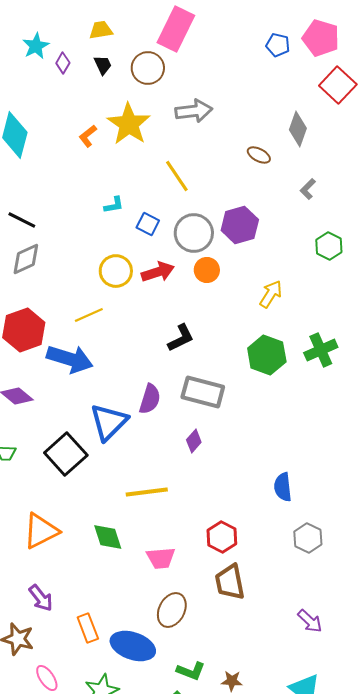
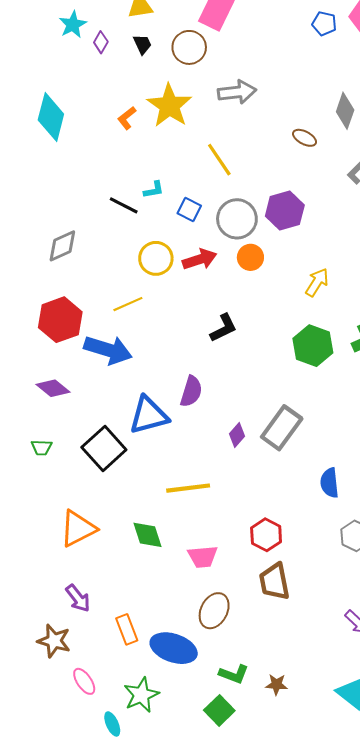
black line: (22, 220) -> (124, 205), moved
gray rectangle: (203, 392) -> (282, 428), moved, turned -69
blue triangle: (109, 422) -> (149, 415), turned 30

